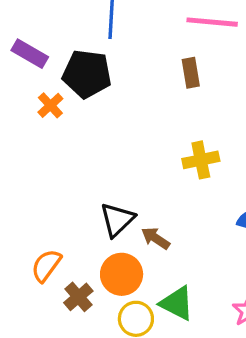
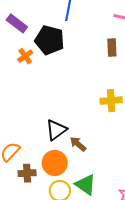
brown cross: (78, 297) -> (27, 173), turned 30

